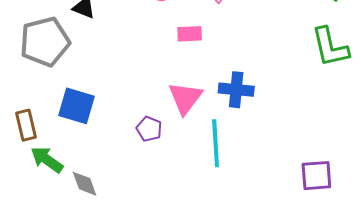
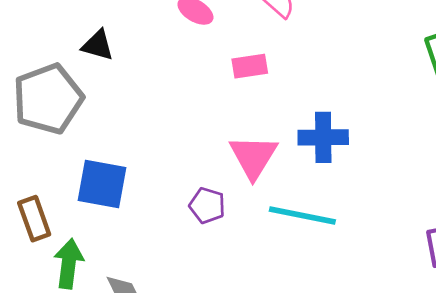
cyan line: (216, 143) -> (302, 216), turned -69
green arrow: (47, 160) -> (69, 264), turned 68

